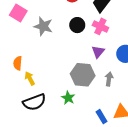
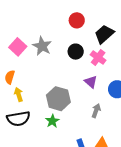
pink square: (18, 13) -> (18, 47), moved
purple triangle: (98, 52) -> (91, 82), turned -40
gray hexagon: (83, 75) -> (58, 99), moved

